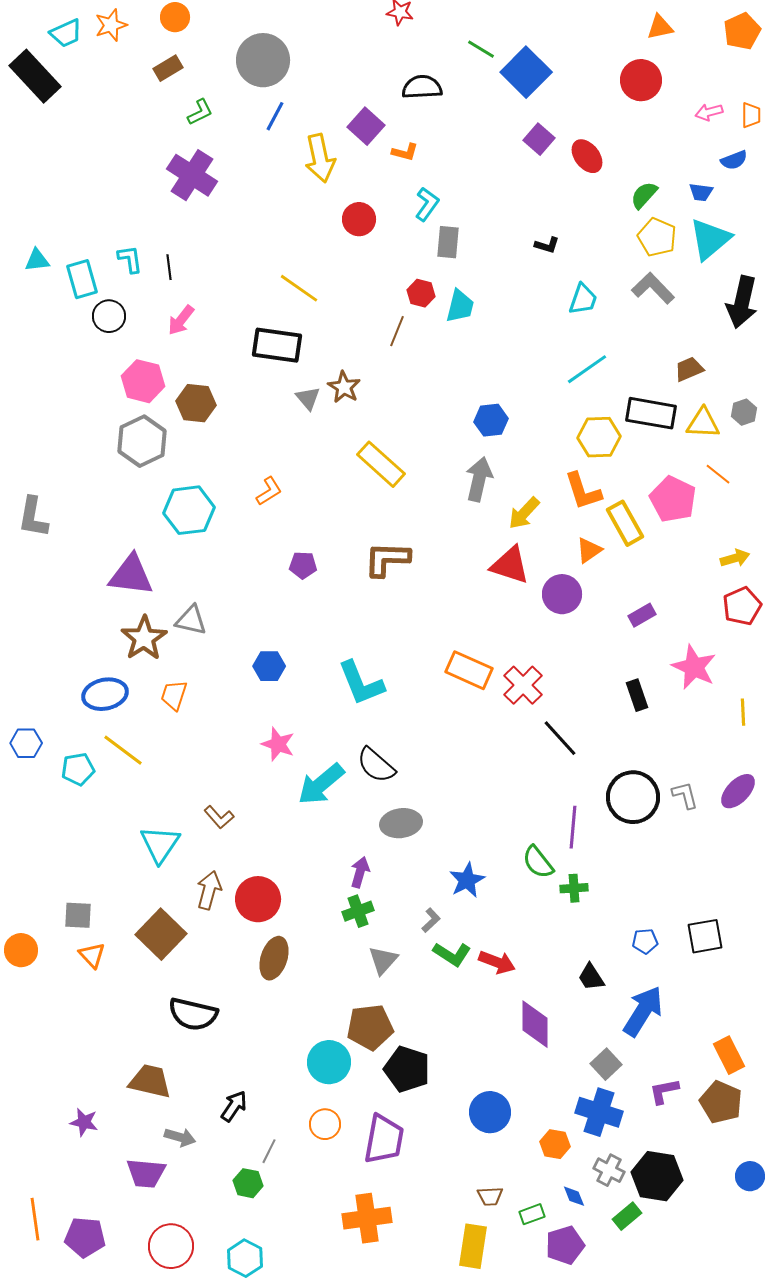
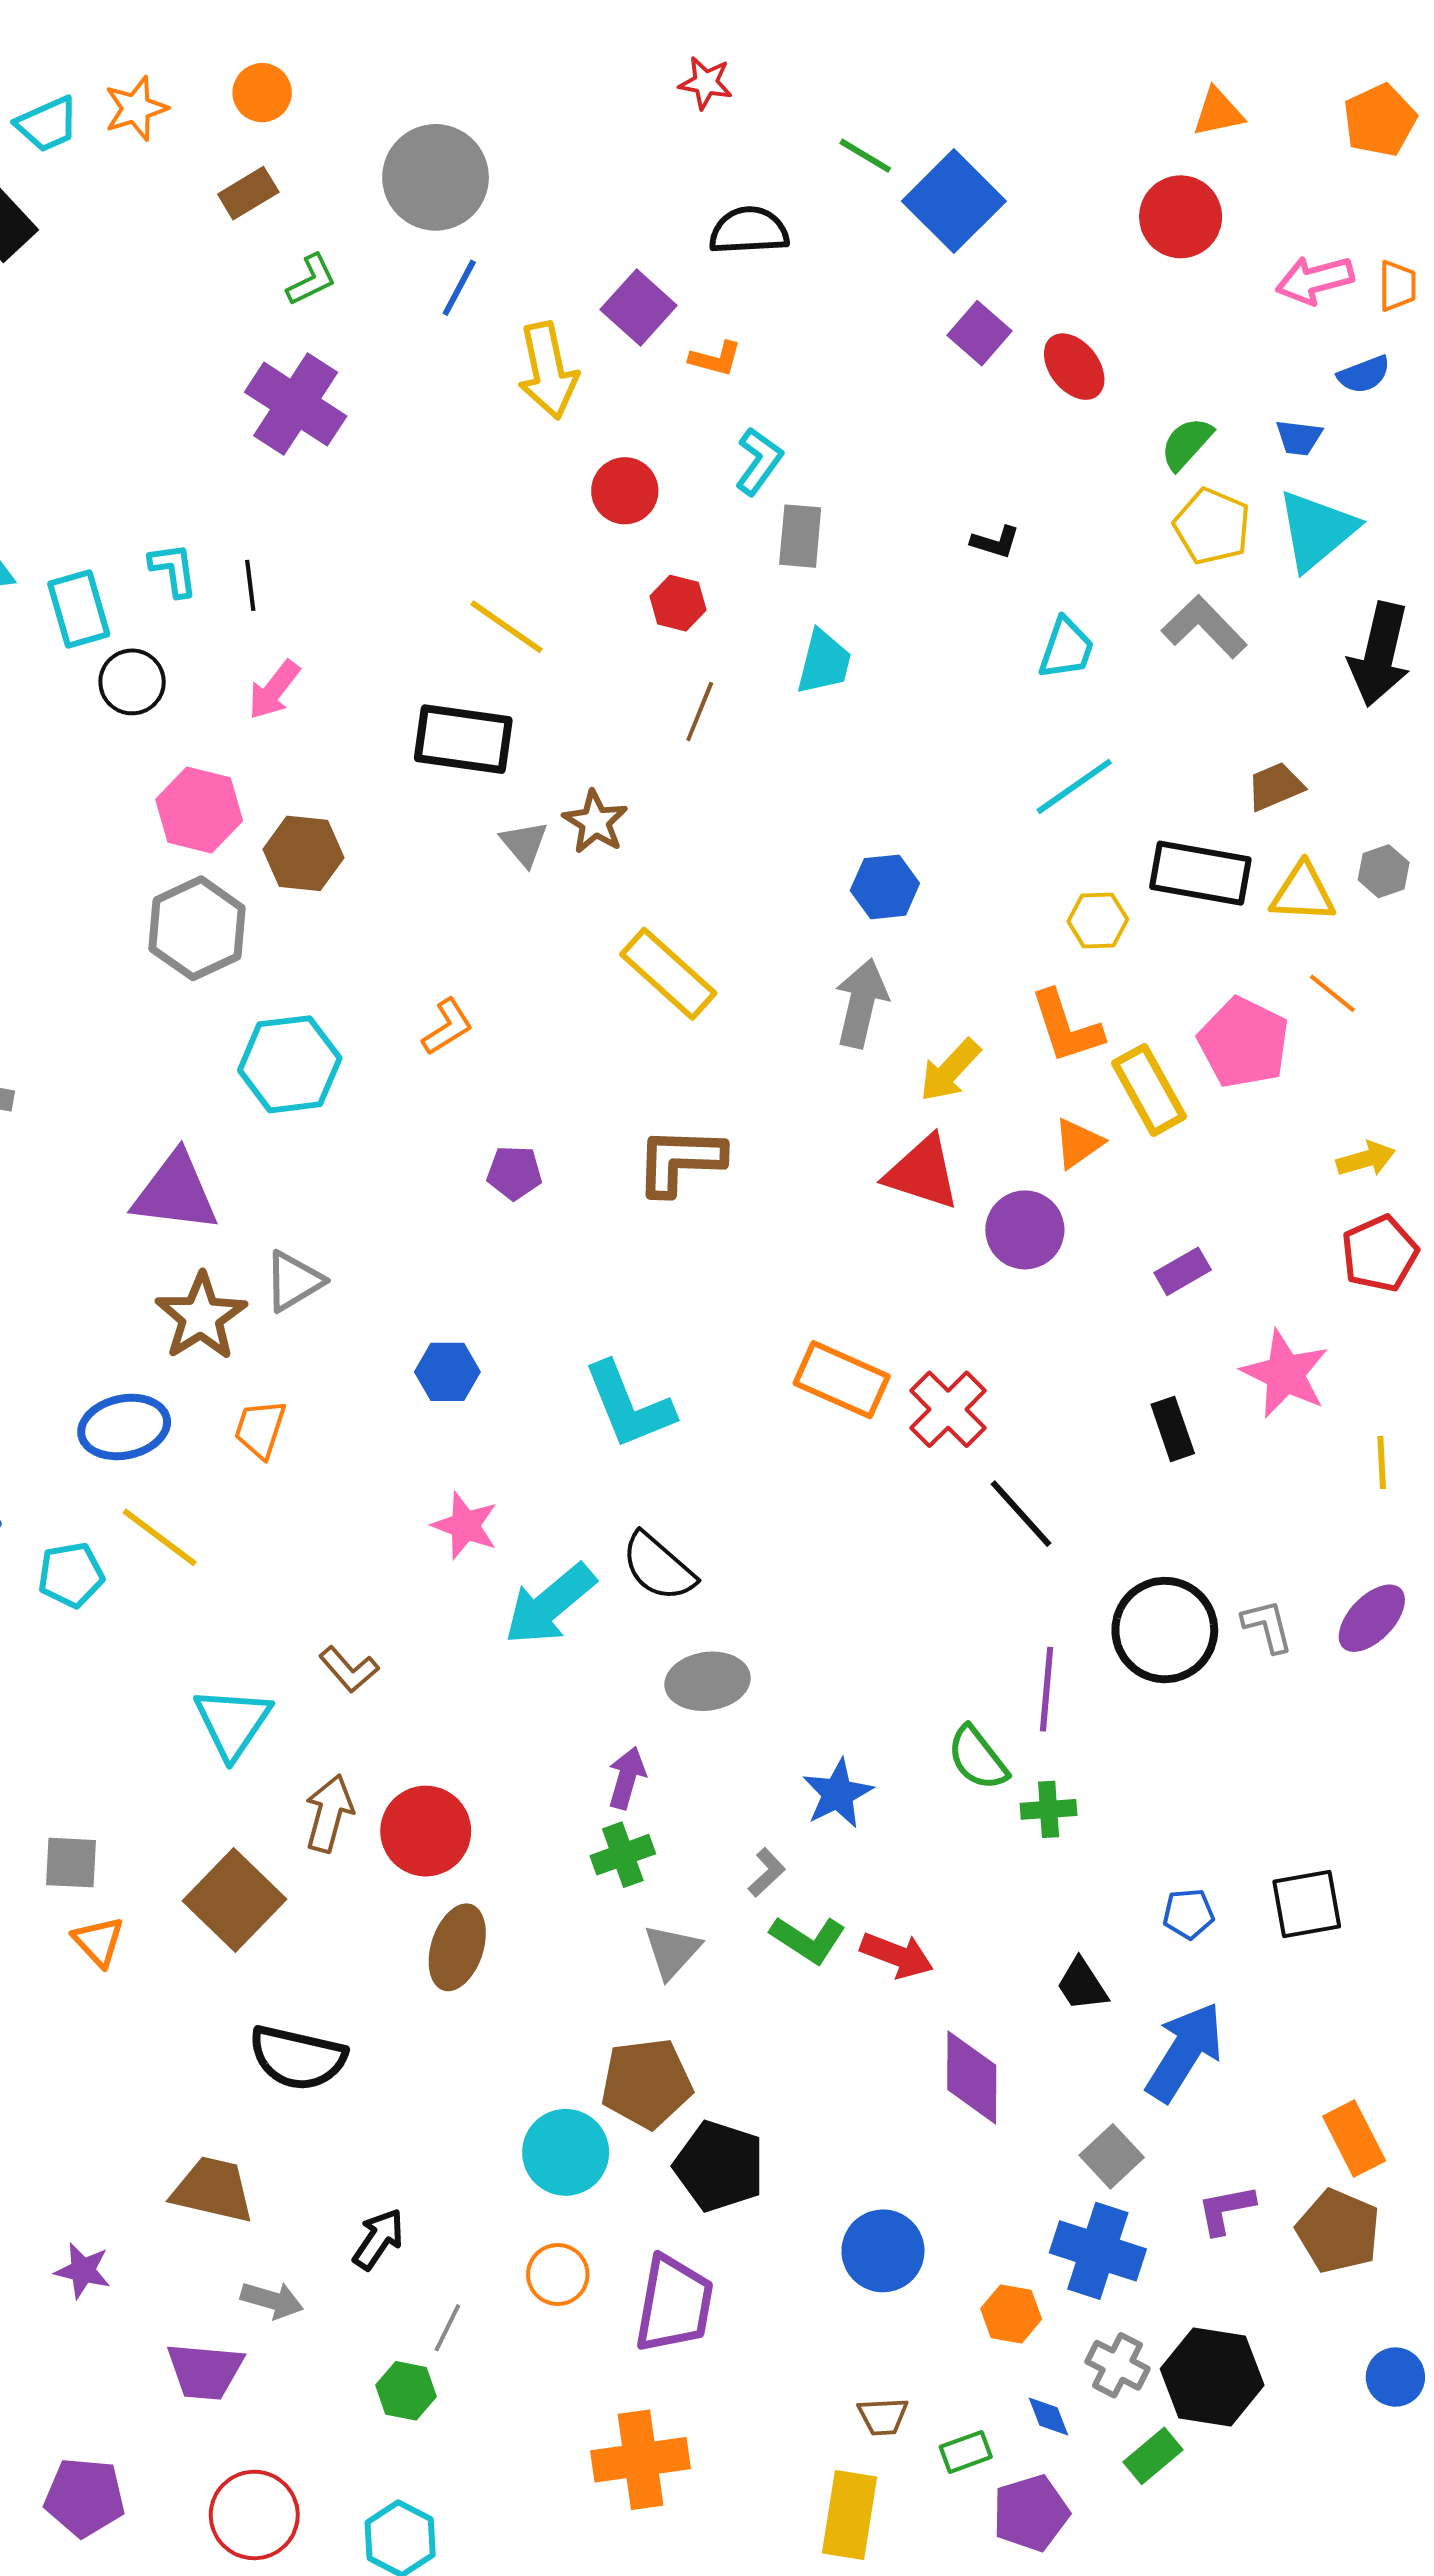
pink arrow: (709, 112) -> (1315, 280), size x1.4
red hexagon: (421, 293) -> (678, 603), moved
yellow hexagon: (599, 437) -> (1098, 920), size x0.7
gray triangle: (191, 620) -> (294, 1281), turned -44

